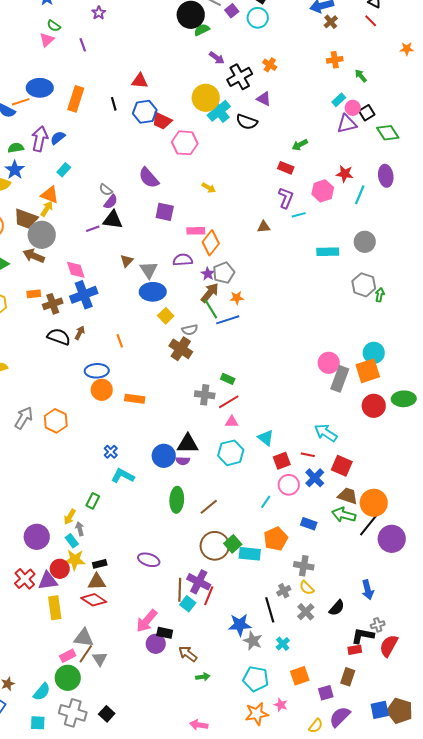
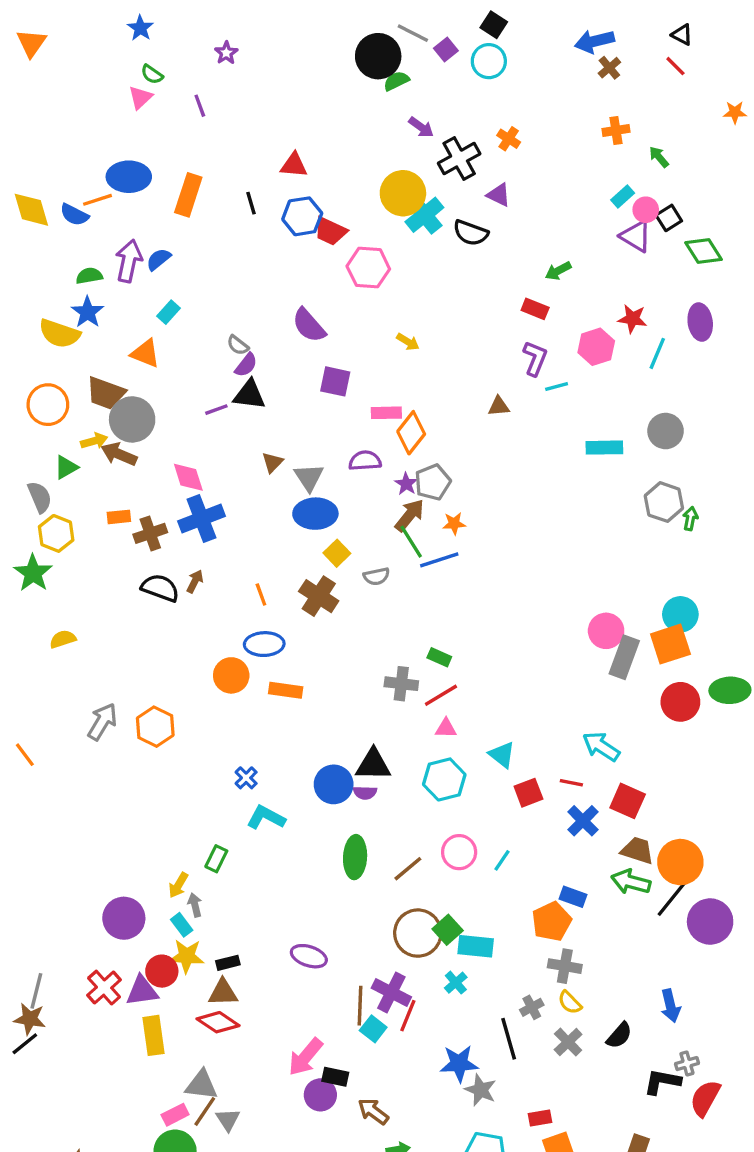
purple triangle: (347, 124) -> (636, 236), turned 45
yellow arrow: (47, 209) -> (94, 441), moved, turned 42
brown cross: (181, 349) -> (319, 596), moved
blue ellipse: (97, 371) -> (264, 644), moved
pink circle: (289, 485) -> (459, 852), moved
orange pentagon: (276, 539) -> (552, 921), moved
cyan cross: (283, 644) -> (456, 983), moved
red rectangle: (355, 650) -> (540, 1118), moved

